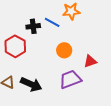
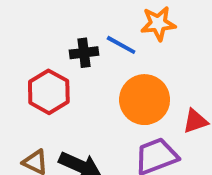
orange circle: (64, 50) -> (145, 100), size x1.6

